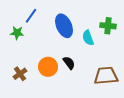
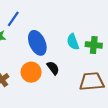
blue ellipse: (64, 26) -> (37, 43), moved
green cross: (108, 26) -> (94, 45), moved

